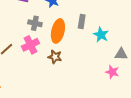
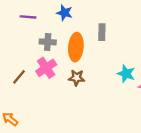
cyan star: (101, 35) -> (126, 74), moved

